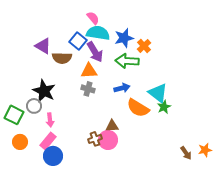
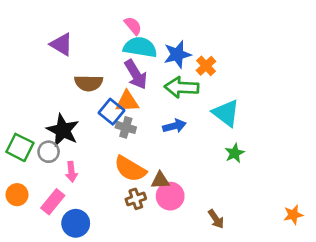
blue square: (78, 41) -> (111, 112), moved
purple triangle: (43, 46) -> (61, 44), moved
cyan triangle: (158, 93) -> (226, 113), moved
orange semicircle: (138, 108) -> (130, 169), moved
green square: (14, 115) -> (20, 147), moved
pink circle: (108, 140) -> (170, 196), moved
pink rectangle: (48, 141) -> (53, 202), moved
orange circle: (20, 142) -> (17, 195), moved
brown arrow: (186, 153) -> (216, 219), moved

